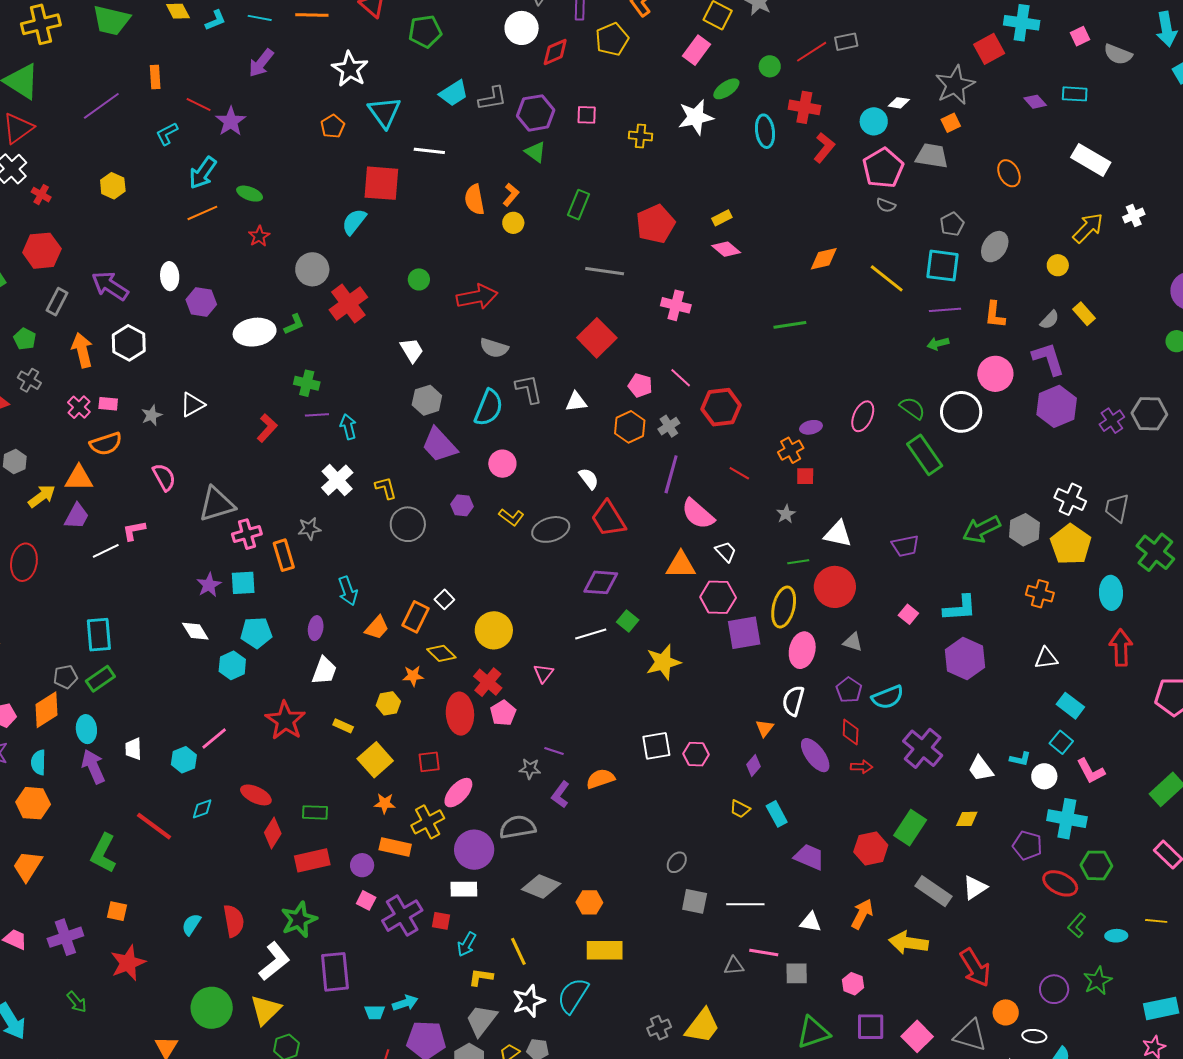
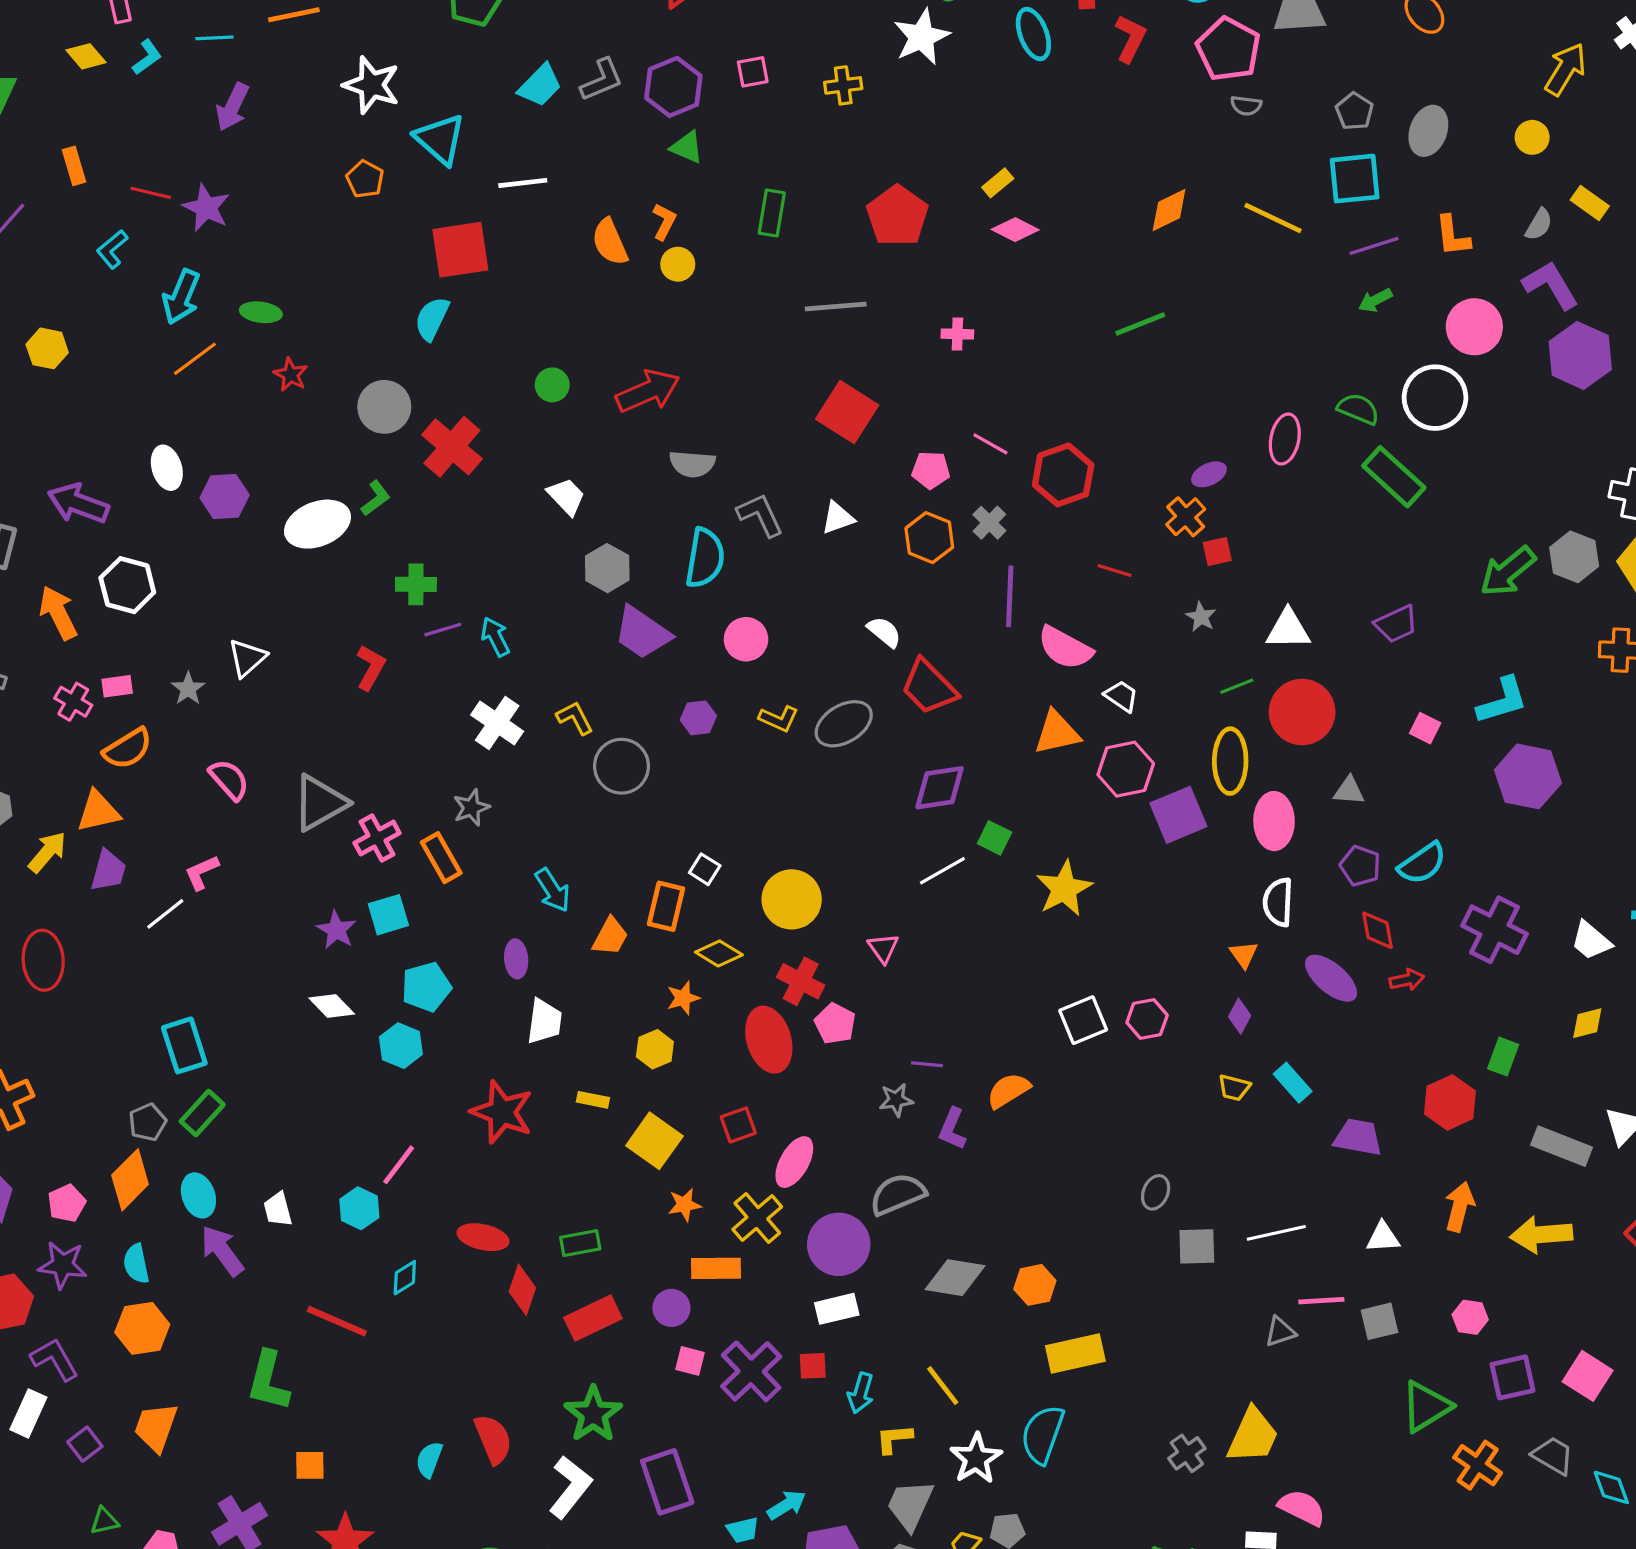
pink cross: (676, 305) -> (957, 334), size x0.7
green rectangle: (910, 828) -> (1503, 1057), size x0.7

